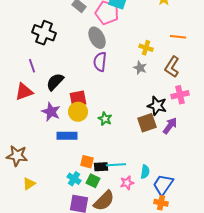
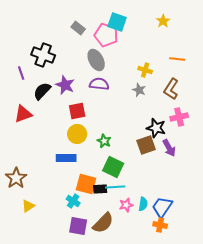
purple semicircle: (100, 62) -> (99, 84), turned 90
purple line: (32, 66) -> (21, 73), moved
black semicircle: (55, 82) -> (42, 91), moved
red square: (78, 99) -> (77, 111), moved
purple star: (51, 112) -> (65, 85), moved
purple arrow: (170, 126) -> (169, 148), turned 114
brown star: (17, 156) -> (16, 178), turned 30
orange square: (87, 162) -> (86, 184), size x1.5
cyan semicircle: (145, 172) -> (143, 204), moved
green square: (93, 181) -> (113, 167), moved, size x1.5

